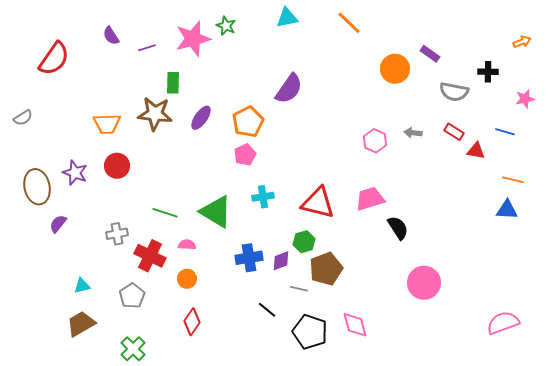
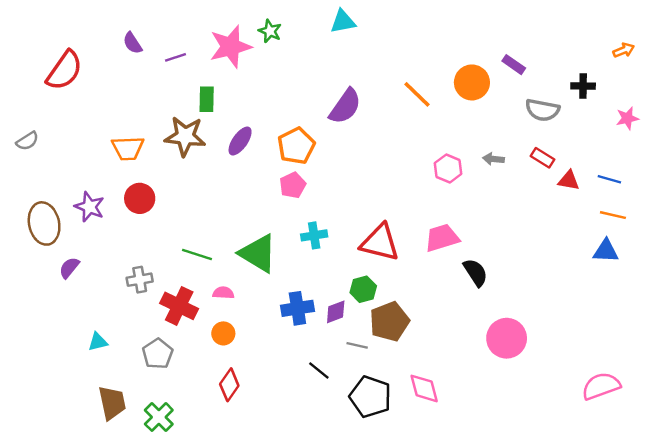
orange line: (349, 23) -> (417, 94), moved
blue line: (505, 132) -> (609, 179), moved
brown trapezoid: (81, 324) -> (112, 403), moved, turned 108

